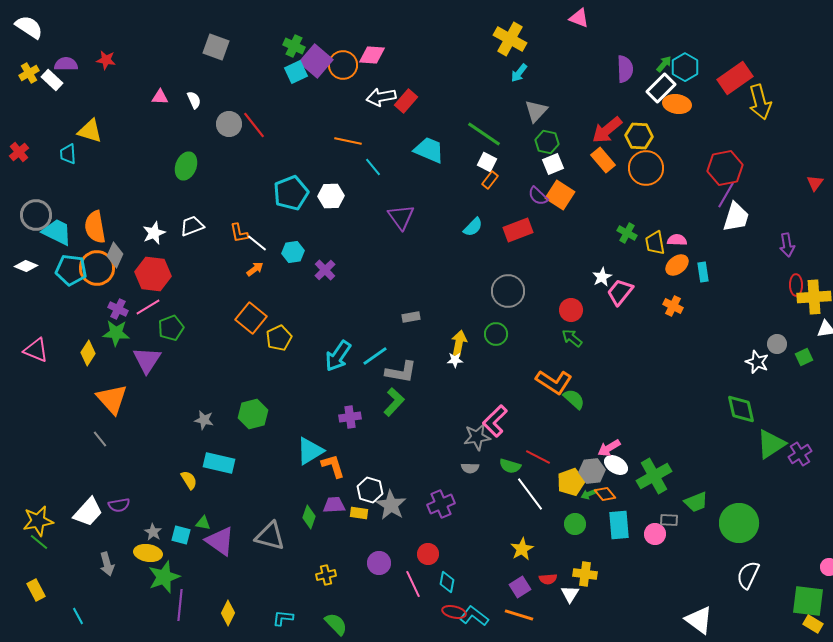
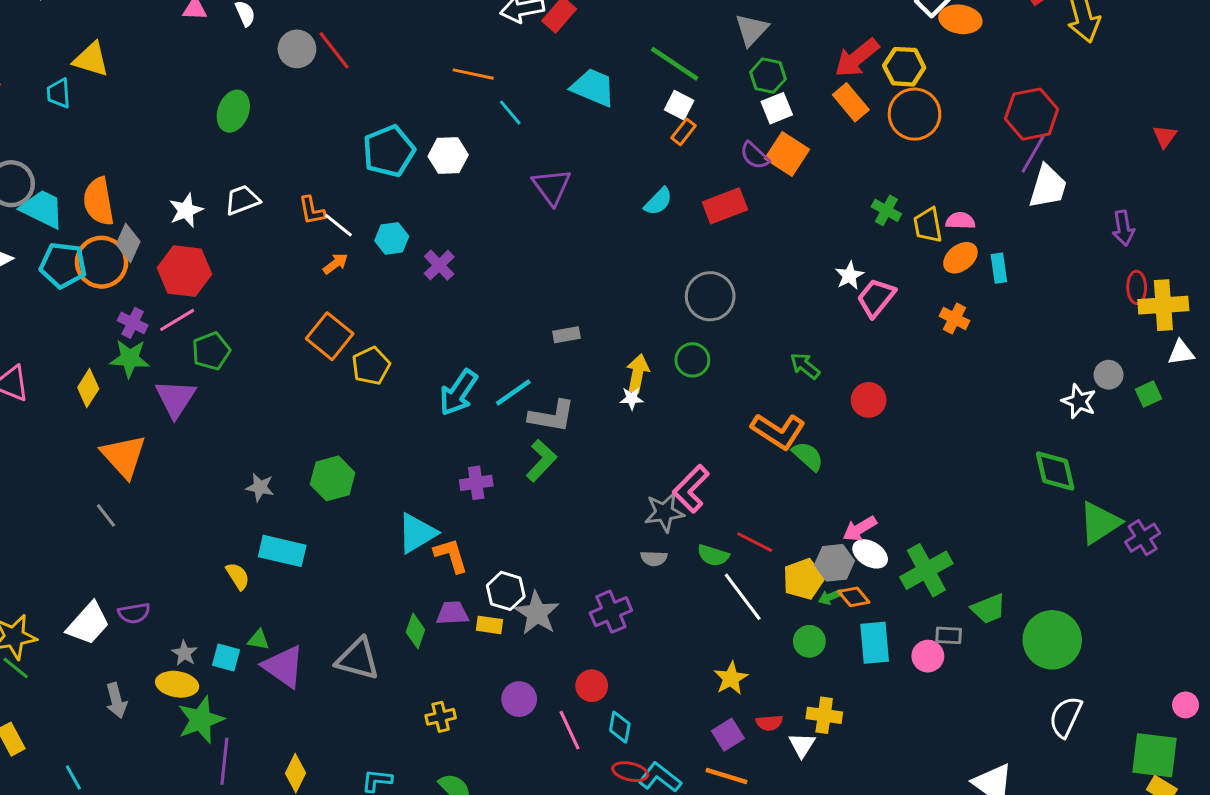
red circle: (571, 310) -> (869, 400), moved

